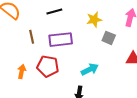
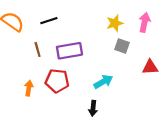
black line: (54, 11) -> (49, 21), moved
yellow star: (94, 20) -> (115, 23), moved

